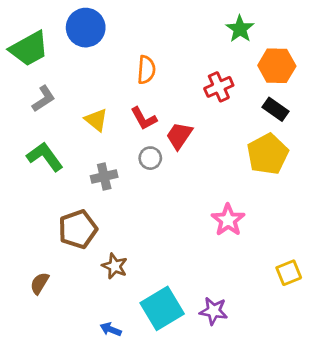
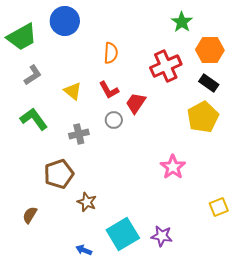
red cross: (219, 87) -> (166, 66), size x1.4

